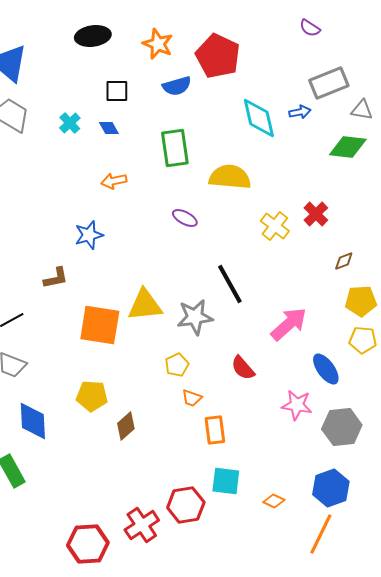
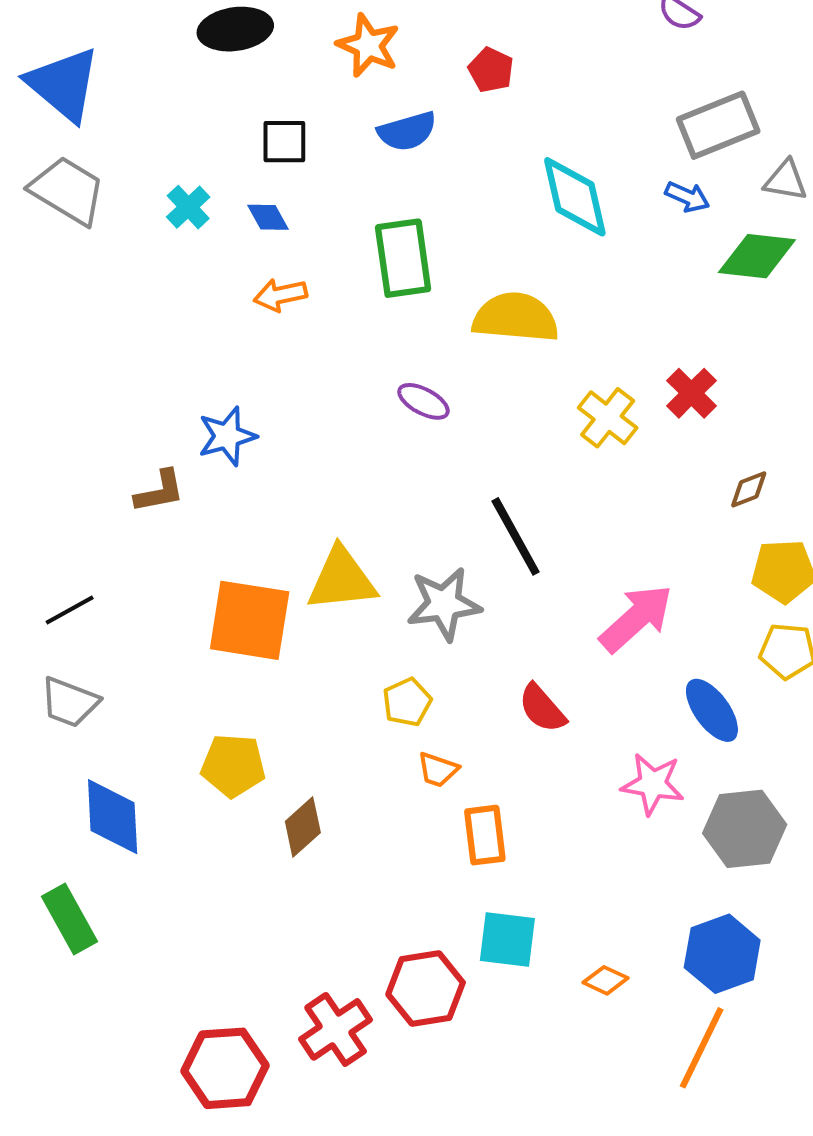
red pentagon: (218, 56) -> (491, 70), size x0.5
blue arrow: (300, 112) -> (687, 197), moved, turned 35
orange arrow: (114, 181) -> (280, 295), moved
brown L-shape: (56, 278) -> (160, 491), moved

